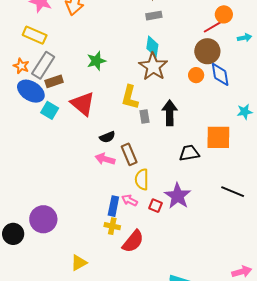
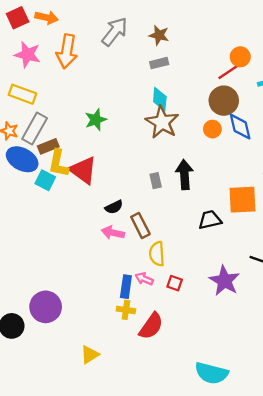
yellow L-shape: (130, 97) -> (58, 163), moved
purple star: (178, 196) -> (224, 281), moved

